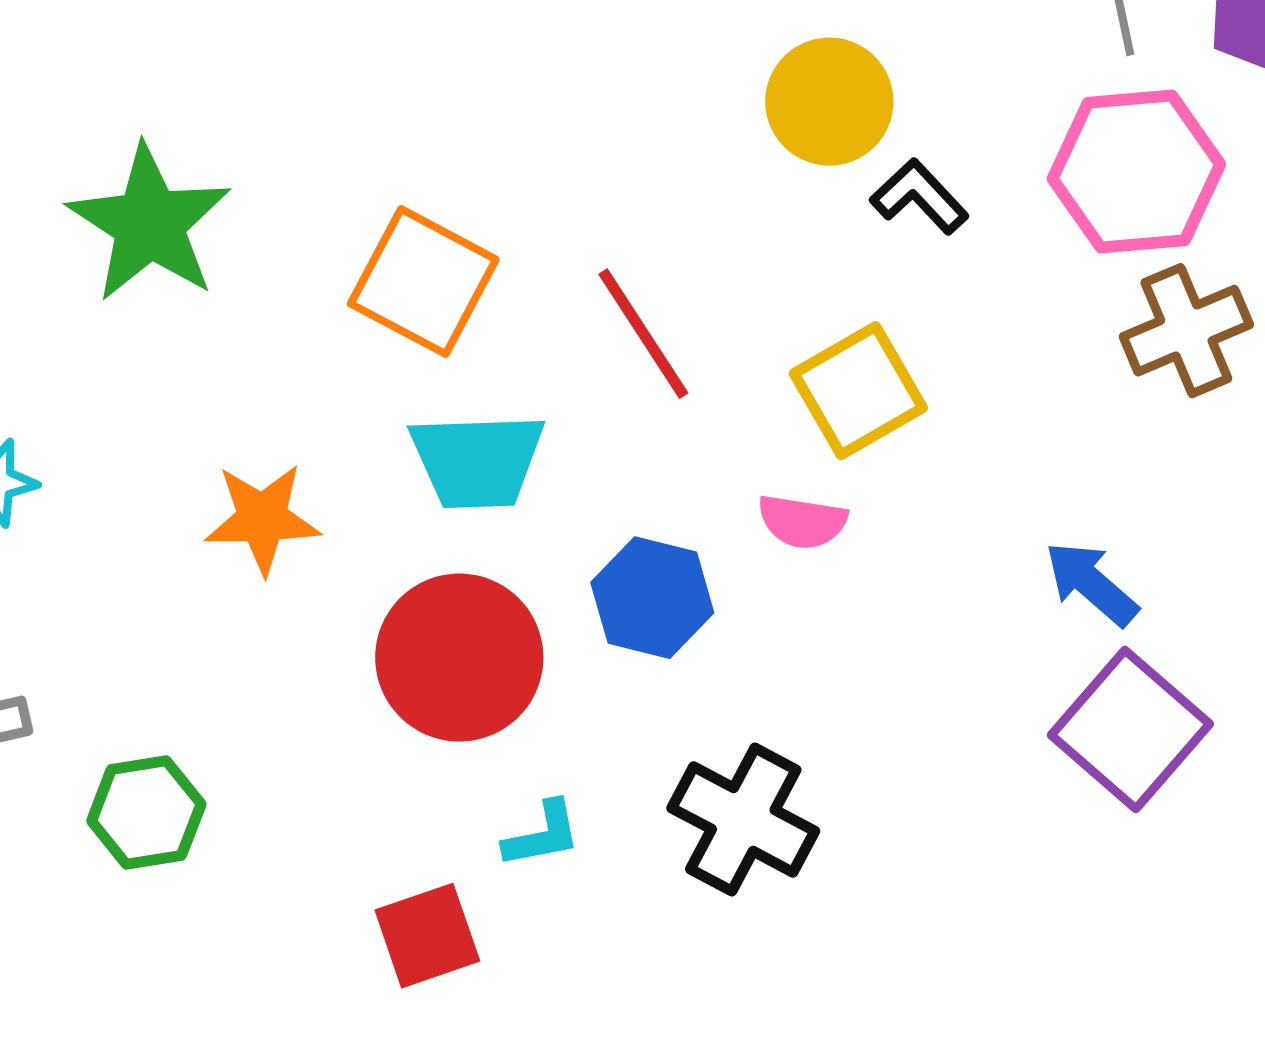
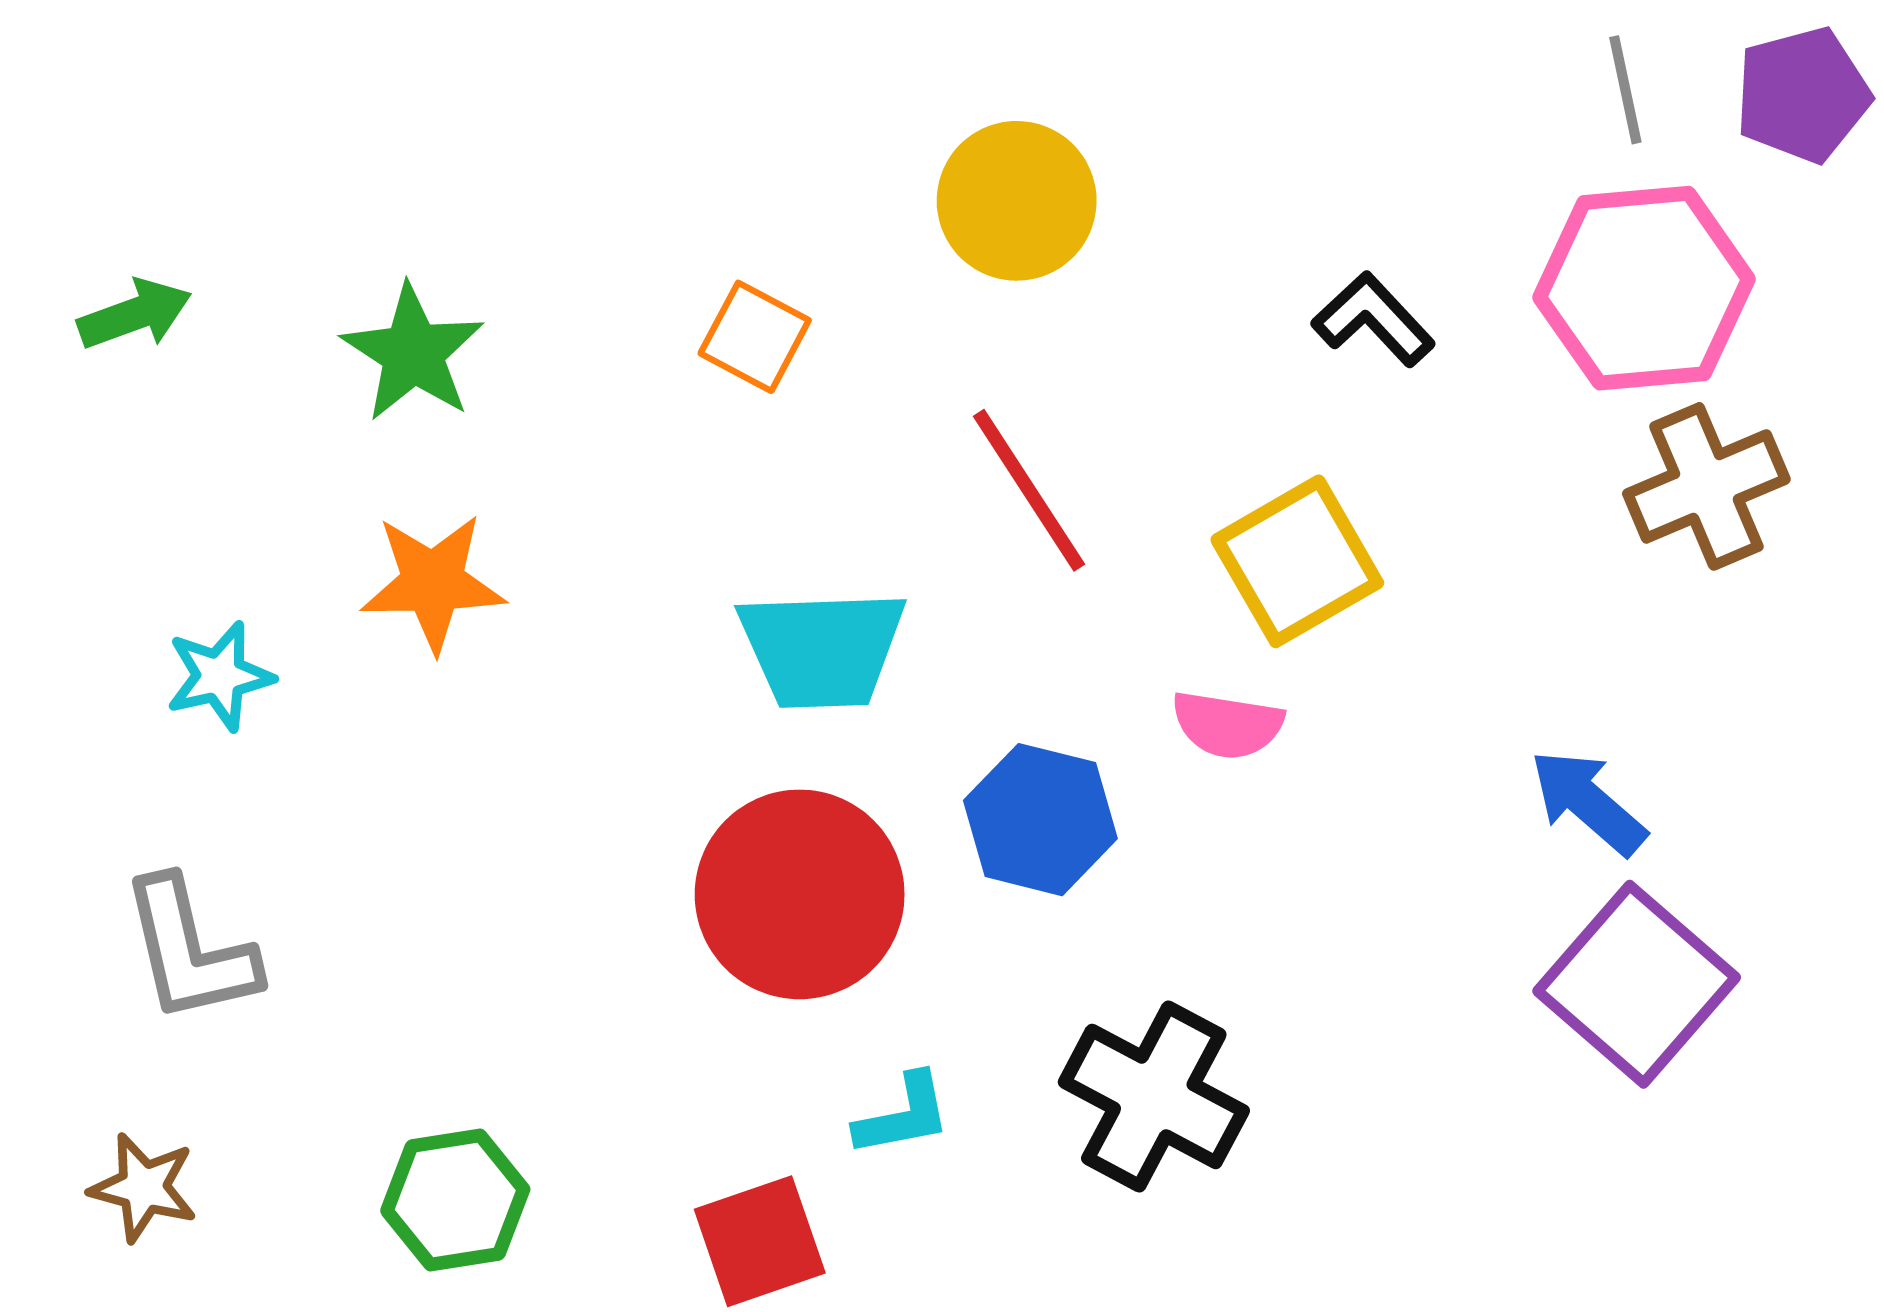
yellow circle: (829, 102) -> (1017, 201), moved
green star: (149, 224) -> (413, 353), size x0.7
orange square: (423, 282) -> (755, 337), moved, size x0.6
orange star: (262, 519) -> (433, 583), moved
green hexagon: (146, 813) -> (455, 1200), moved

